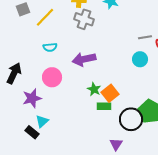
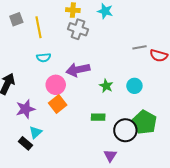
yellow line: (45, 17) -> (39, 27), turned -55
cyan circle: (140, 59) -> (134, 86), moved
pink circle: (52, 77) -> (56, 85), moved
green star: (94, 89) -> (106, 86), moved
orange square: (110, 93) -> (58, 104), moved

